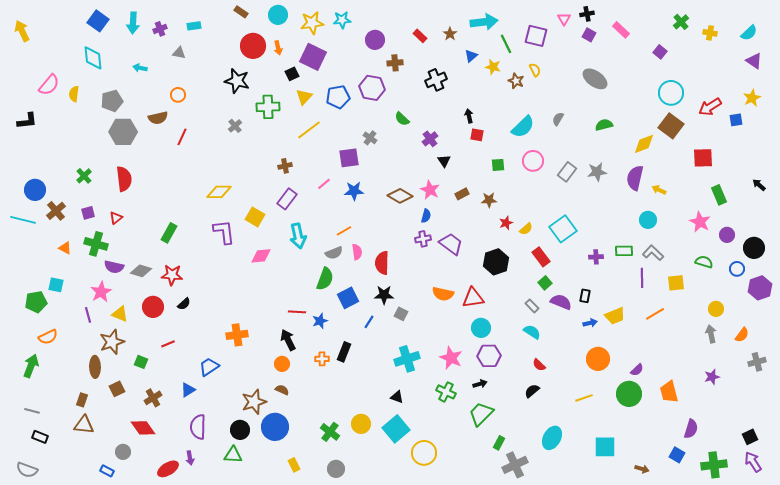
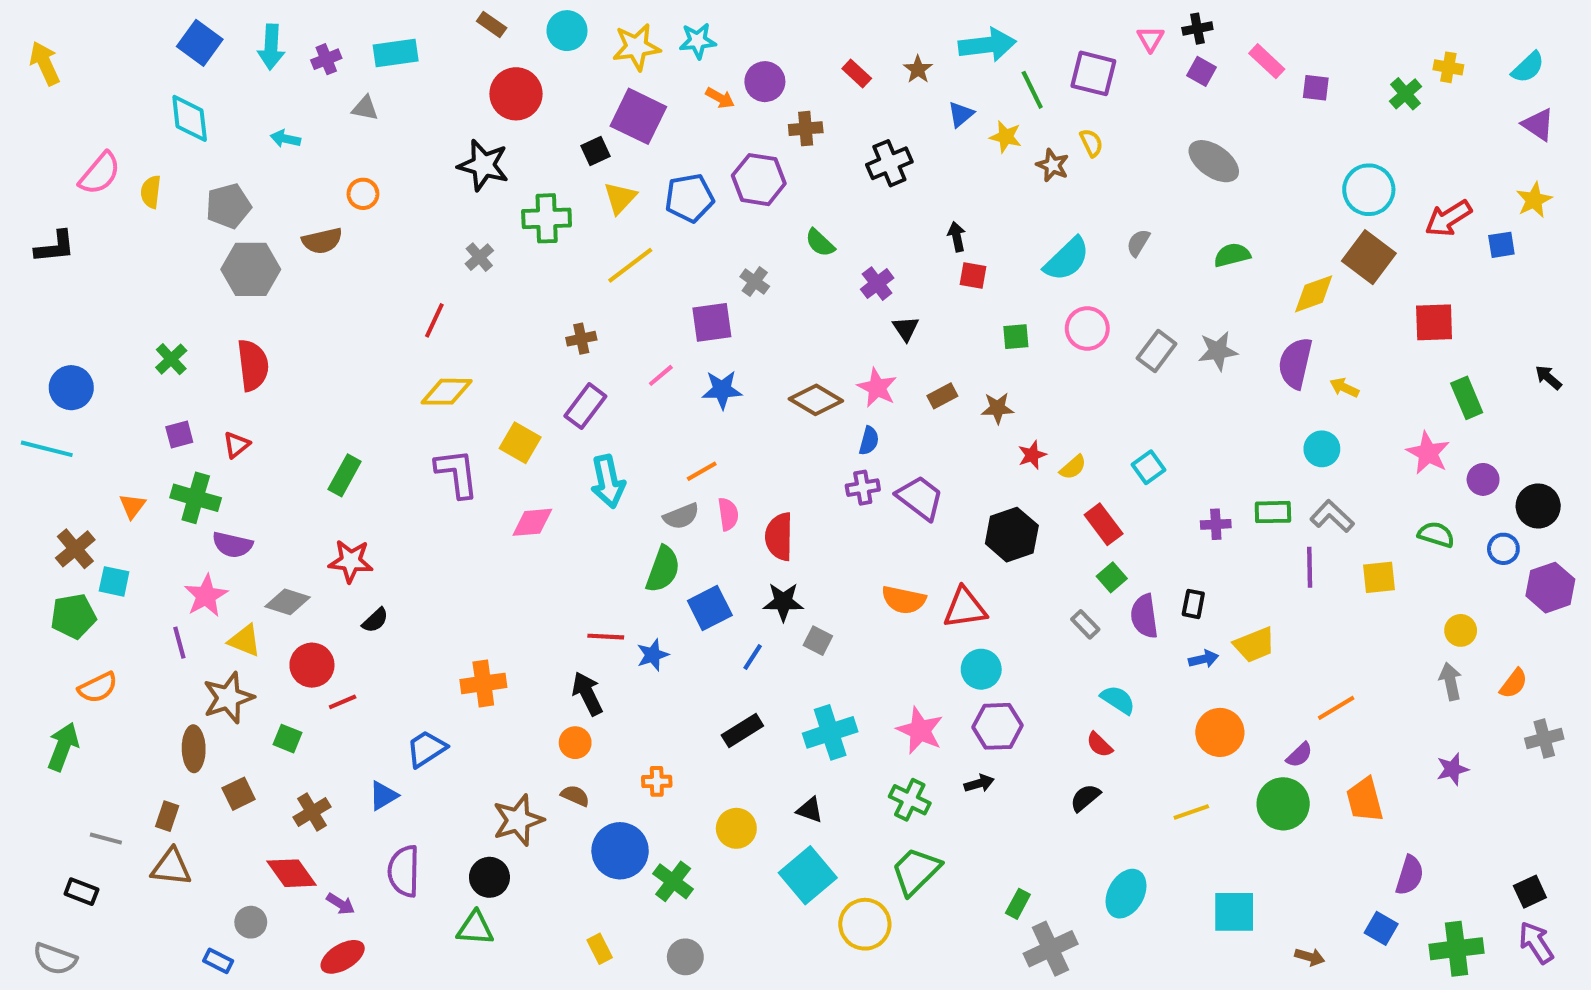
green cross: (681, 22) -> (1406, 94), moved
cyan rectangle: (194, 26) -> (396, 53), size x1.5
orange arrow: (278, 48) -> (720, 98), moved, turned -48
purple square: (660, 52) -> (1316, 88), moved, turned -32
red line: (182, 137) -> (434, 320), moved
brown cross: (56, 211) -> (75, 549), moved
cyan square: (563, 229) -> (1148, 467), size x0.6
orange triangle: (65, 248) -> (132, 506), turned 40
gray diamond: (141, 271) -> (287, 602), moved
purple semicircle: (561, 302) -> (1144, 616), turned -120
red circle: (153, 307) -> (312, 665), moved
orange line: (655, 314) -> (1336, 708), moved
cyan semicircle: (532, 332) -> (1118, 700), moved
black rectangle: (344, 352) -> (742, 730), moved, turned 36
orange cross: (322, 359) -> (657, 781), moved
gray line: (32, 411) -> (106, 839), moved
green trapezoid: (481, 414) -> (916, 871), moved
yellow circle: (361, 424) -> (736, 828), moved
blue circle: (275, 427) -> (620, 851), moved
purple arrow: (190, 458) -> (341, 904), moved, turned -48

